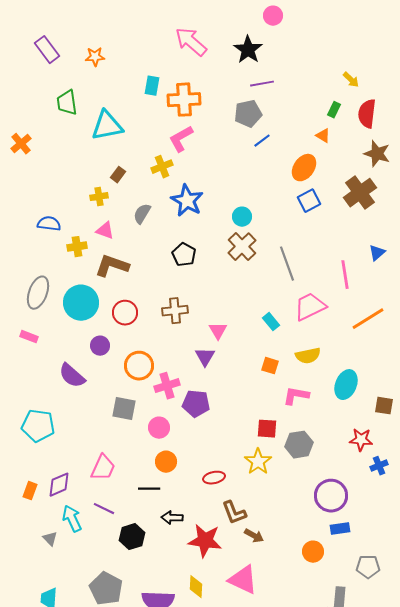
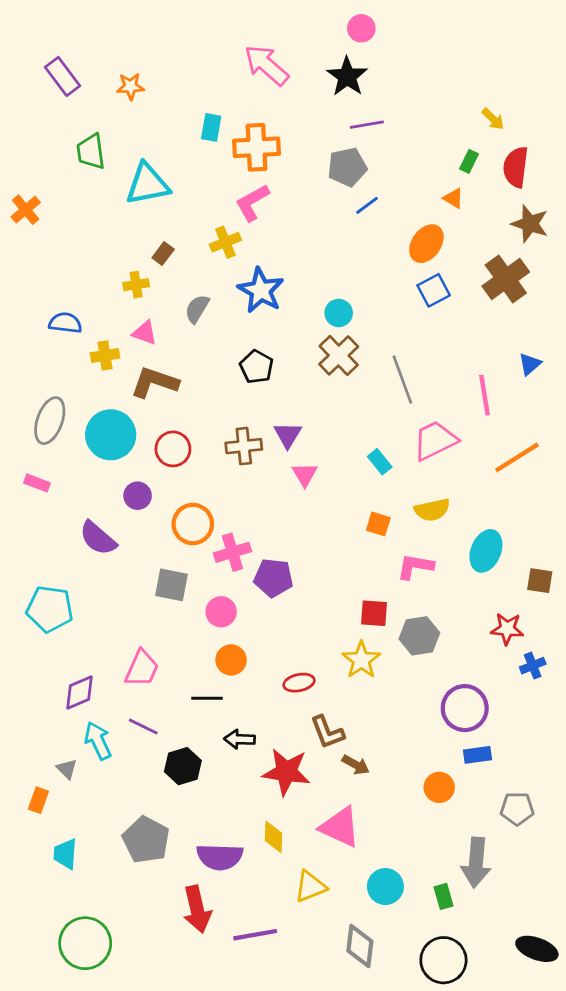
pink circle: (273, 16) -> (361, 28), moved
purple triangle: (205, 357) -> (288, 435), moved
orange rectangle: (30, 491) -> (38, 800), moved

